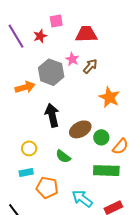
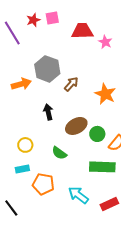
red star: (40, 36) -> (33, 20), moved
pink star: (72, 59) -> (105, 42), moved
brown arrow: (90, 66) -> (71, 84), moved
black arrow: (52, 115) -> (48, 112), size x0.7

